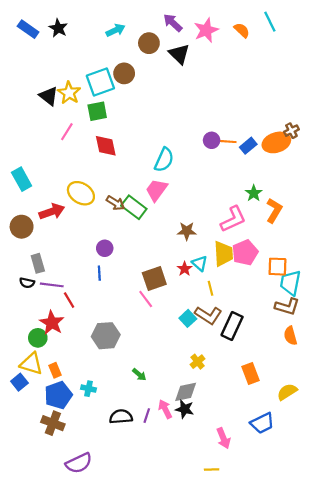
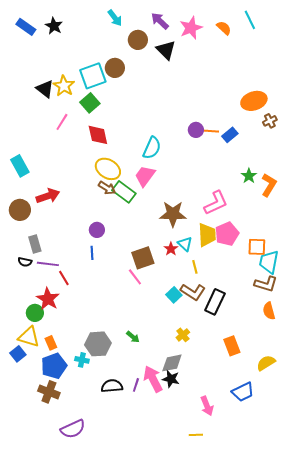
cyan arrow: (115, 30) -> (115, 18), moved, turned 78
green square: (97, 111) -> (90, 103), turned -30
orange ellipse: (276, 142) -> (254, 101), moved
yellow ellipse: (81, 193) -> (108, 169), moved
green star: (254, 193) -> (249, 176), moved
orange L-shape: (274, 210) -> (269, 185), moved
brown star: (187, 231) -> (173, 214), size x1.5
gray hexagon: (106, 336) -> (98, 344), moved
green arrow: (139, 375) -> (133, 337), moved
pink arrow: (165, 409) -> (153, 379), size x1.5

